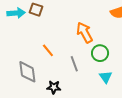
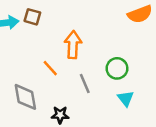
orange arrow: (85, 32) -> (73, 45), moved, turned 35

